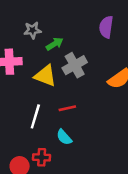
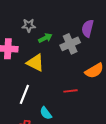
gray cross: (75, 65) -> (70, 44), moved
red line: (67, 108) -> (71, 91), moved

